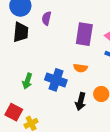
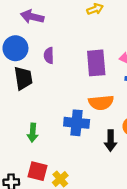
orange semicircle: (80, 68) -> (101, 102), size x1.5
green arrow: (27, 81) -> (33, 133), moved

